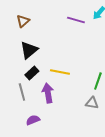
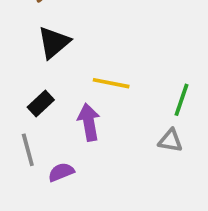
black rectangle: (32, 73) -> (41, 104), moved
gray line: (22, 92) -> (28, 150), moved

